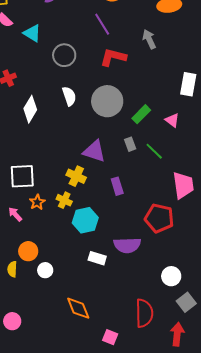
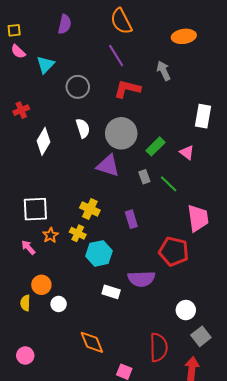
cyan triangle: (32, 33) -> (45, 65), turned 42
purple triangle: (94, 151) -> (108, 166), moved

